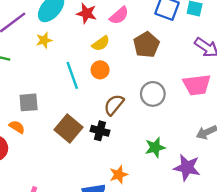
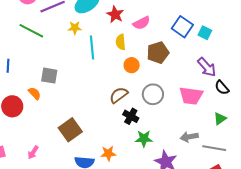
yellow semicircle: (101, 43) -> (121, 42), turned 105
orange circle: (100, 70) -> (132, 65), moved
cyan line: (72, 75) -> (92, 47), moved
brown square: (69, 129) -> (70, 130), moved
black cross: (100, 131) -> (131, 116), moved

